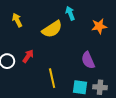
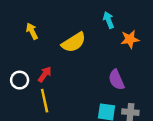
cyan arrow: (70, 13) -> (109, 20), moved
yellow line: (52, 78) -> (45, 101), moved

